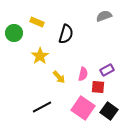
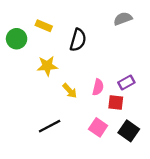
yellow star: (40, 56) -> (47, 66), turned 30
pink square: (83, 108) -> (98, 127), size x0.7

